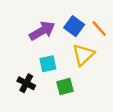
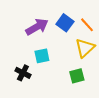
yellow triangle: (83, 55) -> (85, 48), moved
green square: (65, 87) -> (77, 76), moved

